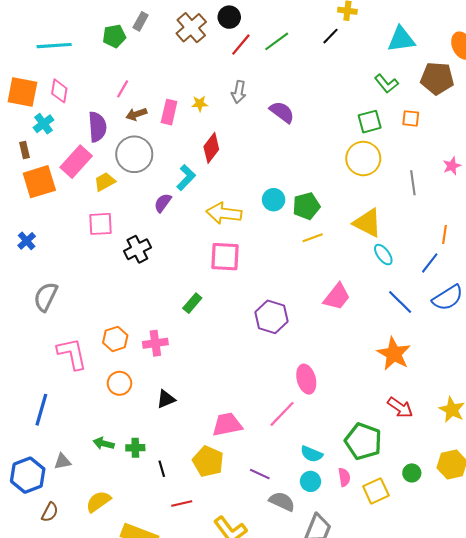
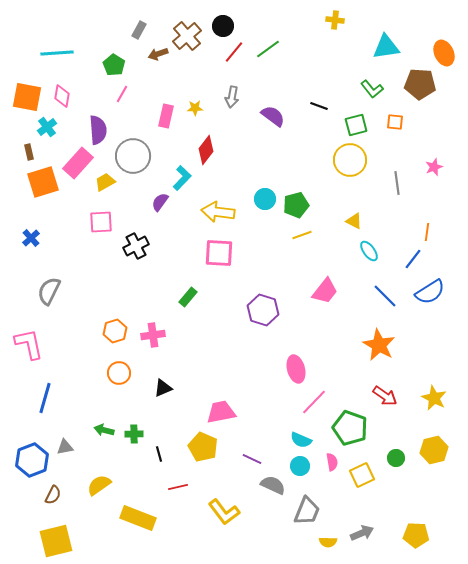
green pentagon: (114, 36) -> (114, 65), moved, turned -30
black line: (331, 36) -> (319, 106), moved, turned 66
brown arrow: (136, 114) -> (158, 54), moved
yellow triangle: (367, 223) -> (354, 221), size x0.6
pink L-shape: (72, 354) -> (29, 344), moved
pink line: (282, 414) -> (314, 402), moved

